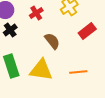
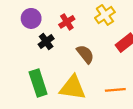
black cross: (10, 30) -> (46, 41), moved

